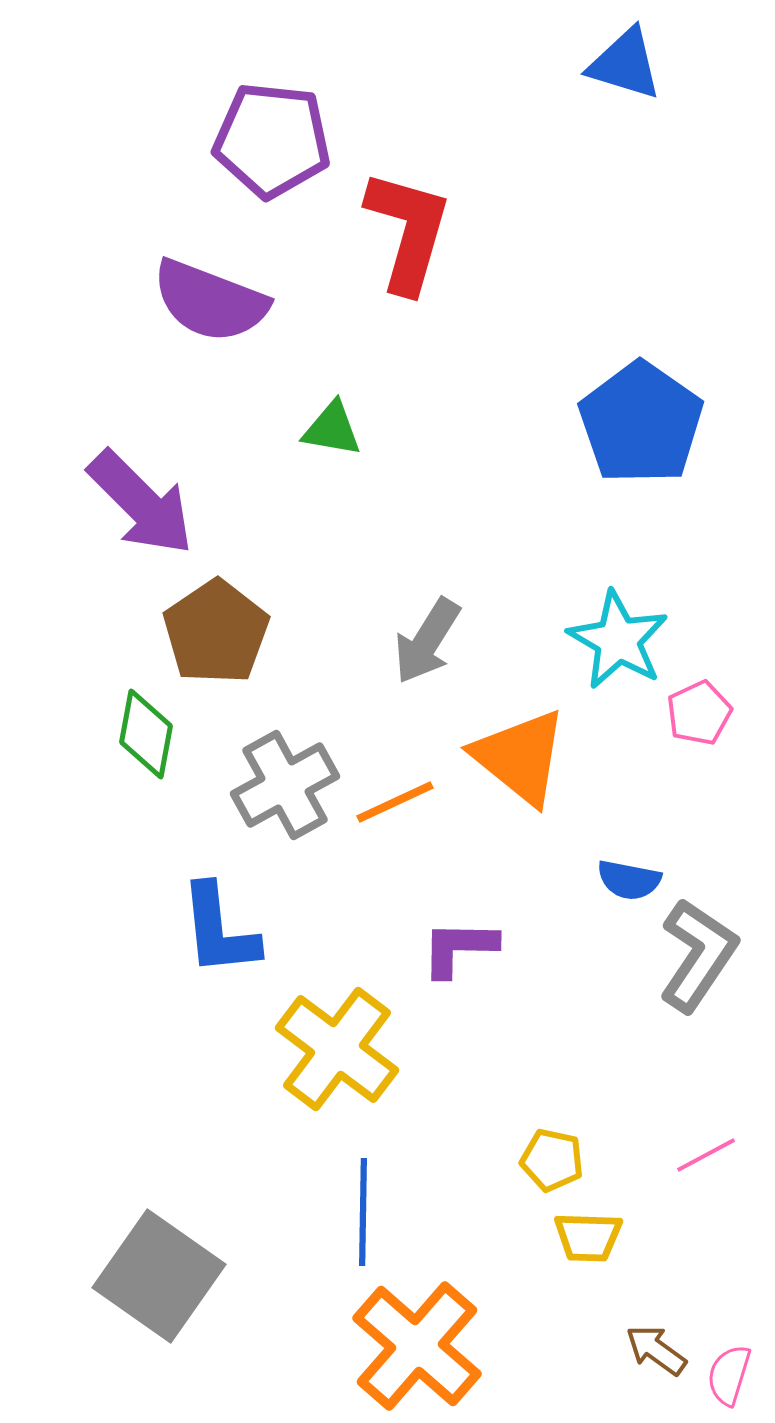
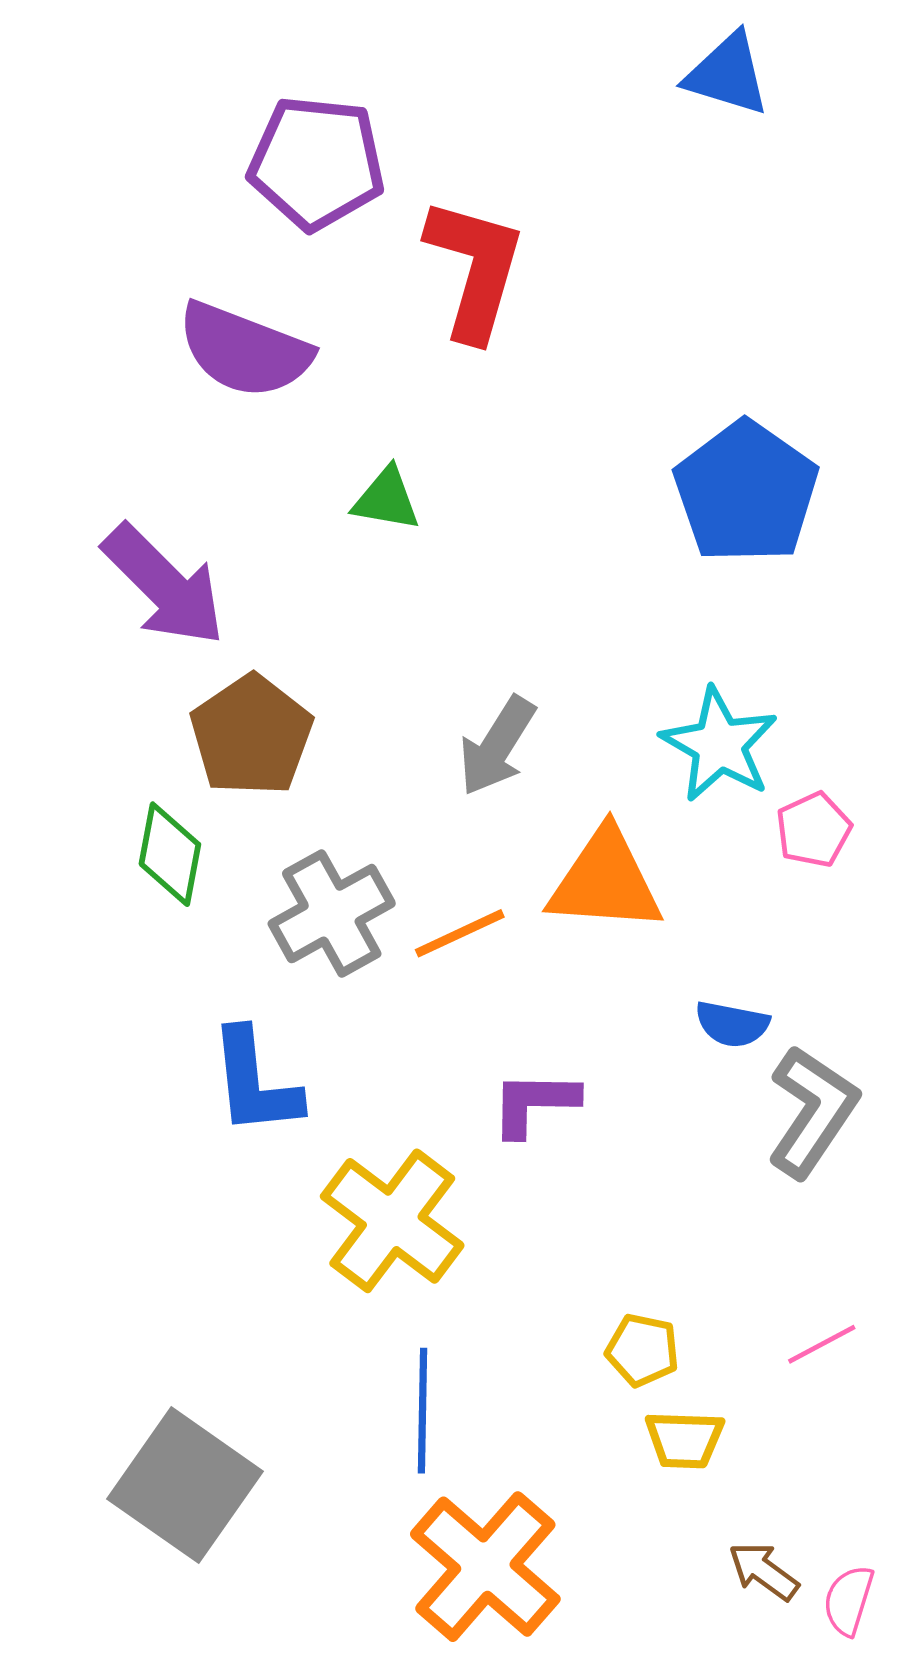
orange triangle: (520, 757) -> (605, 881), turned -35

